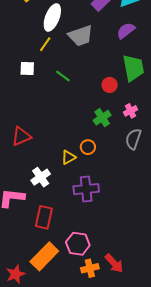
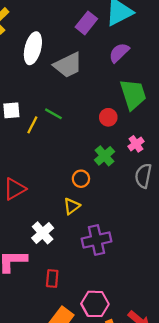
yellow line: (45, 44) -> (32, 125), moved
orange circle: (88, 147) -> (81, 179), moved
red rectangle: (44, 217) -> (52, 278), size x0.7

